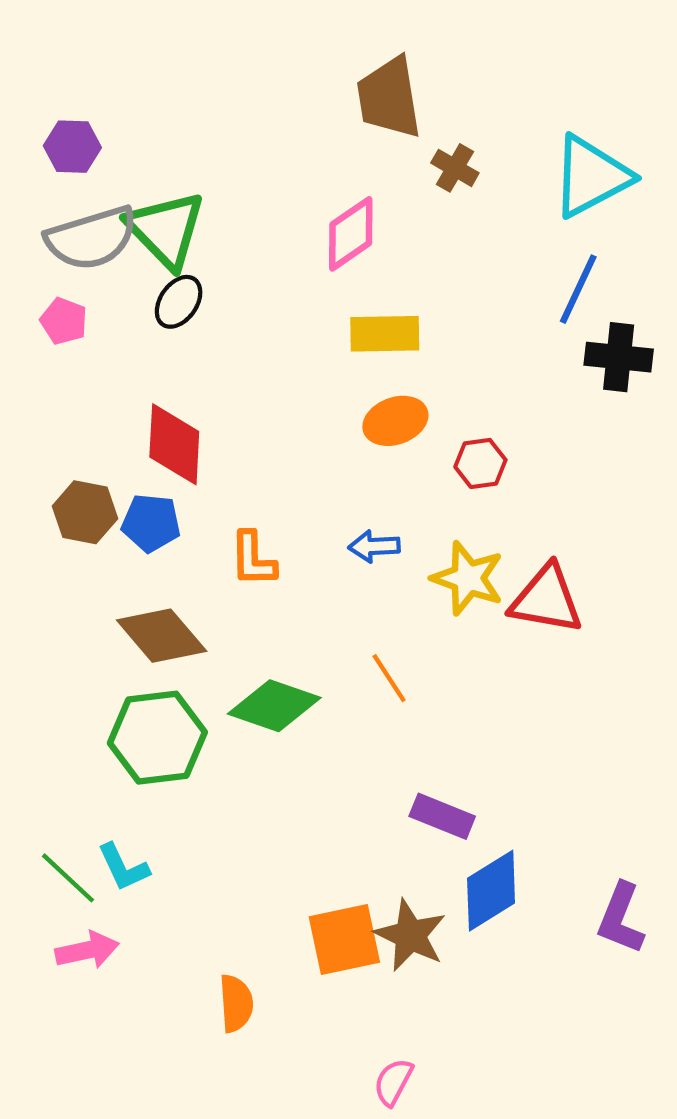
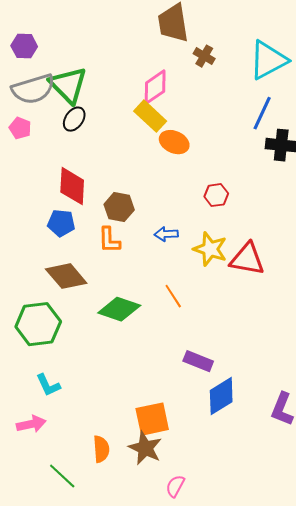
yellow rectangle: (385, 334) -> (150, 116), moved, turned 44
orange ellipse: (395, 421) -> (174, 142), moved, turned 44
brown hexagon: (85, 512) -> (119, 207), moved
green hexagon: (157, 738) -> (38, 324), moved
green line: (68, 878) -> (62, 476), moved
brown star: (410, 935) -> (145, 448), moved

